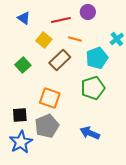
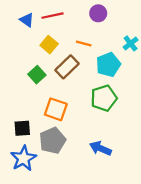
red line: (61, 20) -> (52, 16), moved
green square: (23, 65) -> (37, 75), moved

